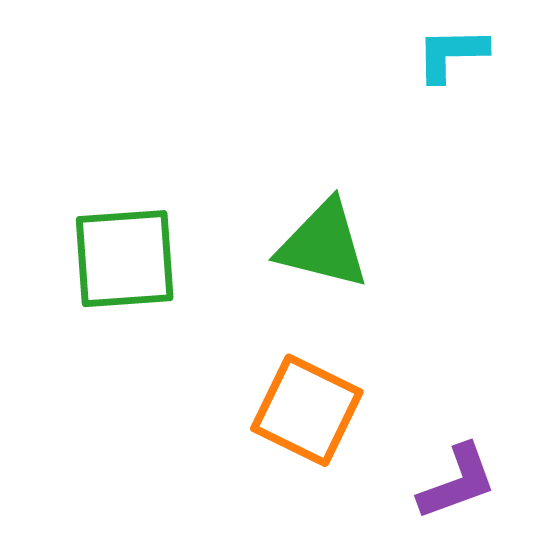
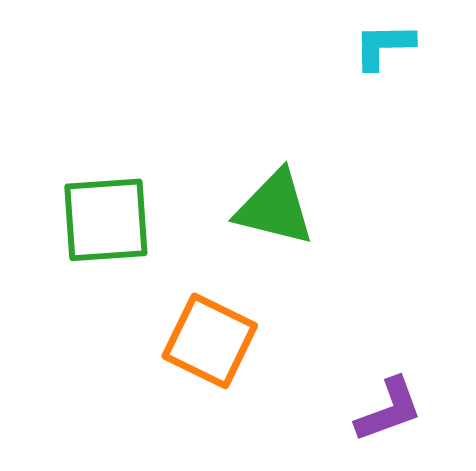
orange square: (307, 410) -> (210, 341), moved

